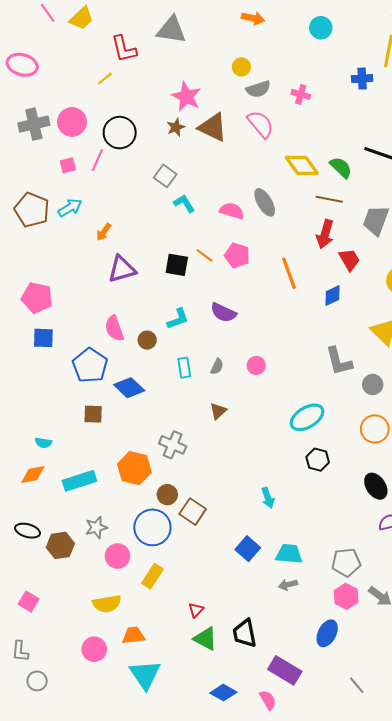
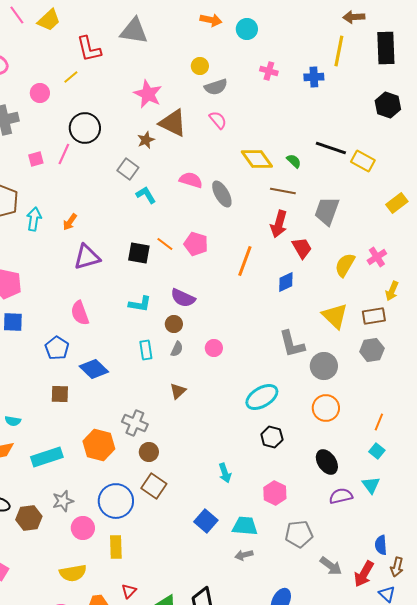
cyan circle: (321, 28) -> (247, 29), moved
pink cross: (301, 94) -> (269, 71), moved
pink circle: (72, 122) -> (40, 93), moved, size x0.7
pink semicircle: (260, 124) -> (218, 120), size x0.7
brown star: (176, 127) -> (146, 140), moved
green semicircle: (341, 167) -> (294, 161), size x0.7
cyan arrow: (70, 208) -> (34, 219), moved, turned -50
pink semicircle: (232, 211) -> (191, 180), moved
orange line: (289, 273) -> (245, 261), turned 40
cyan L-shape: (178, 319) -> (140, 304), turned 30
brown circle: (147, 340) -> (174, 324), moved
blue pentagon: (90, 365) -> (57, 348), size x0.7
gray circle: (373, 385) -> (324, 366), size x1.4
brown circle: (167, 495) -> (149, 452), moved
yellow rectangle: (152, 576) -> (116, 547), turned -35
pink hexagon: (346, 596) -> (275, 493), moved
red triangle: (196, 610) -> (129, 591), moved

